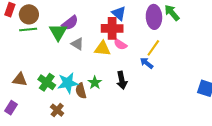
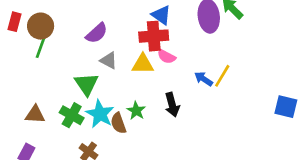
green line: (28, 29) -> (41, 46), turned -60
green triangle: (58, 32) -> (86, 84), moved
yellow line: (153, 48) -> (222, 76), moved
cyan star: (68, 83) -> (100, 114), turned -30

